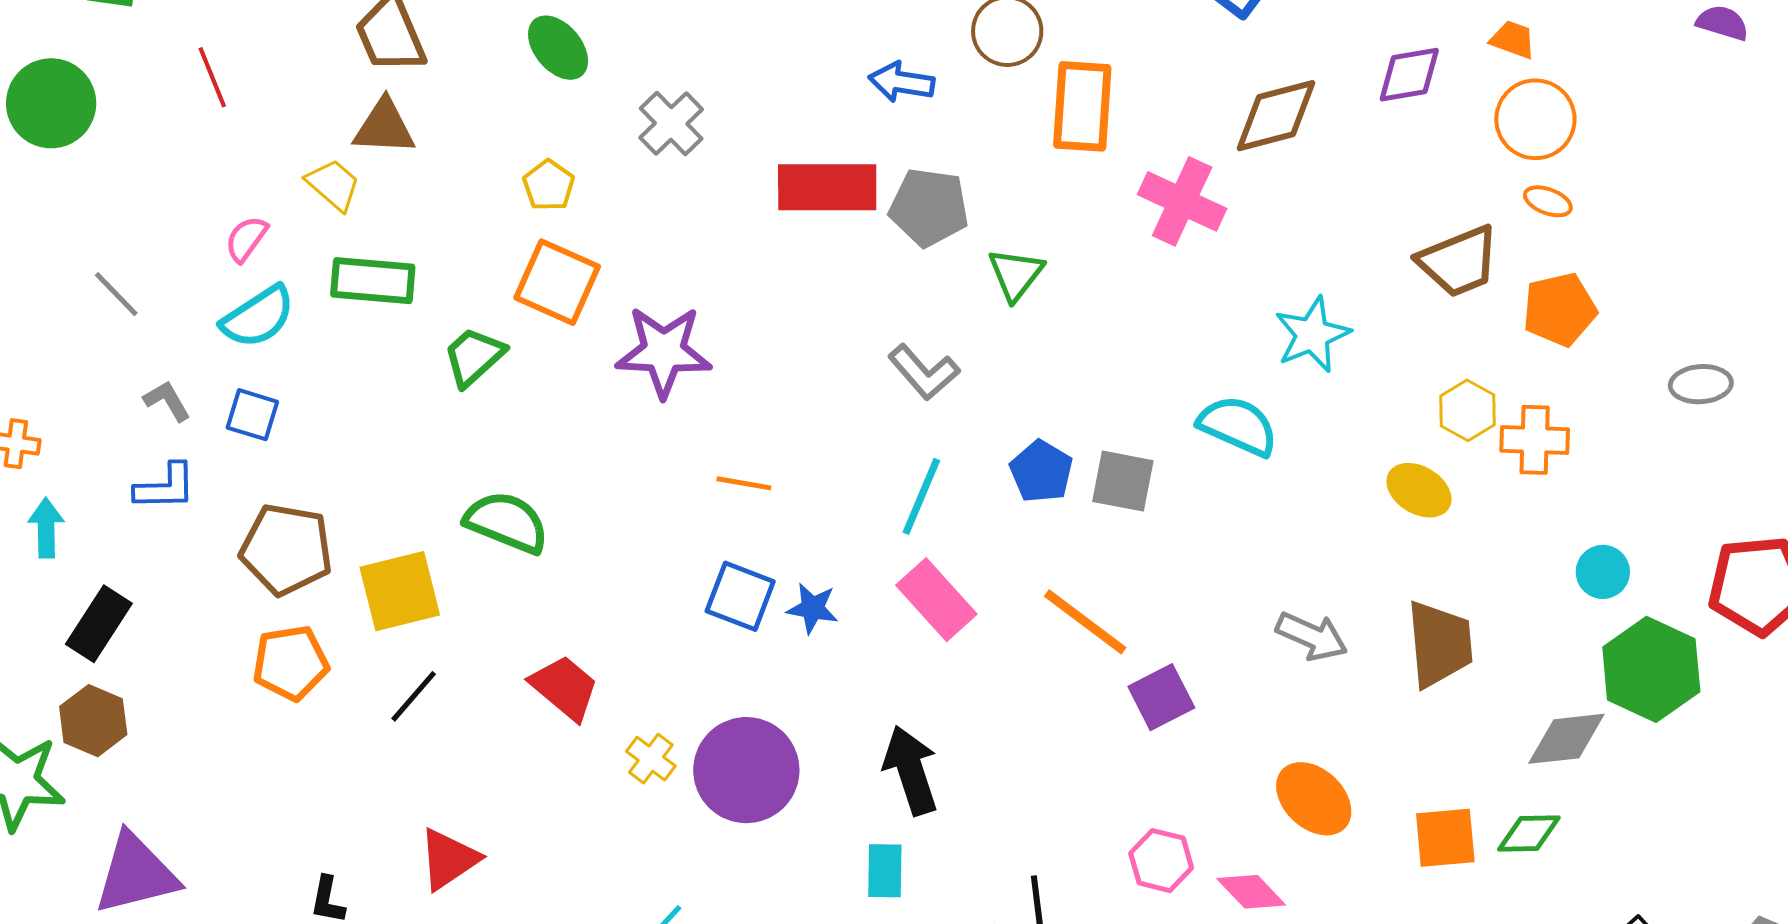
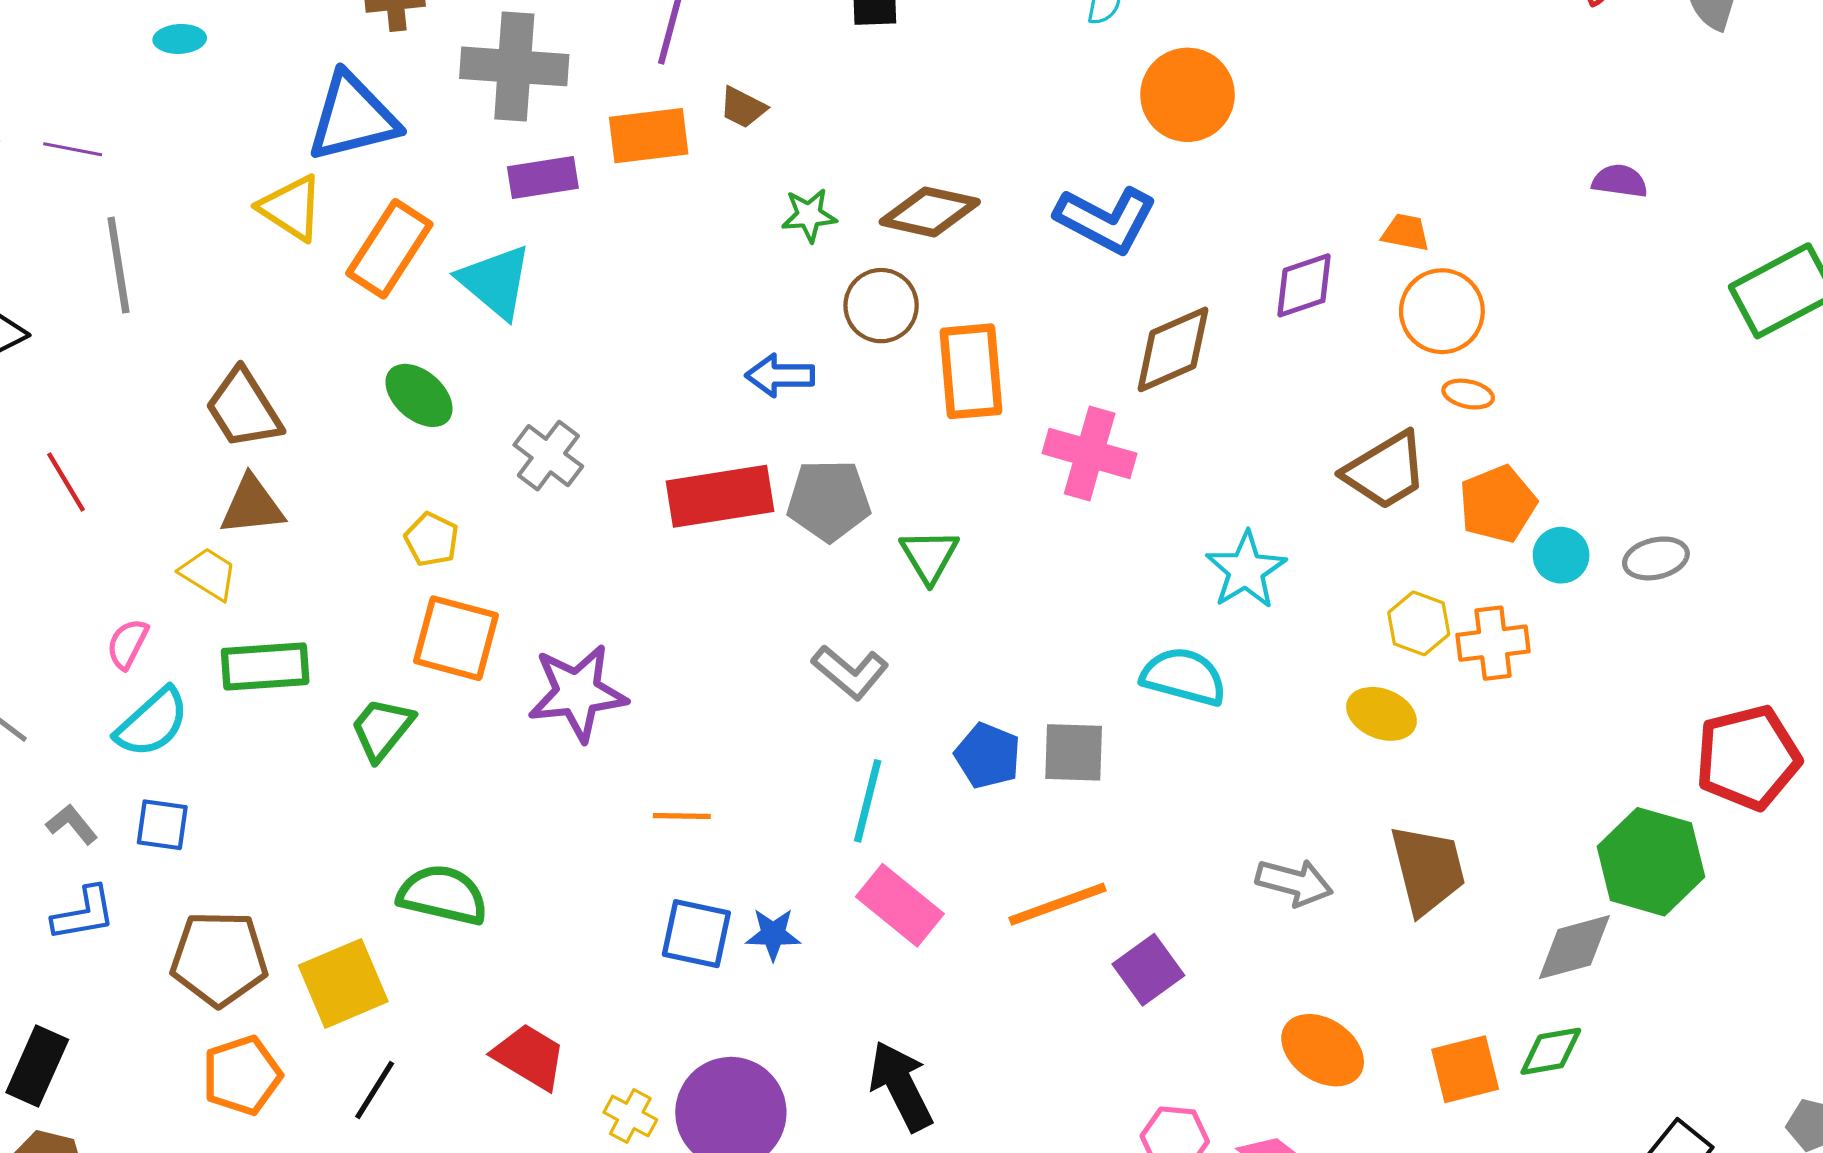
cyan circle: (1603, 572) -> (1561, 555), moved
orange line: (1085, 622) -> (1057, 904), turned -48

